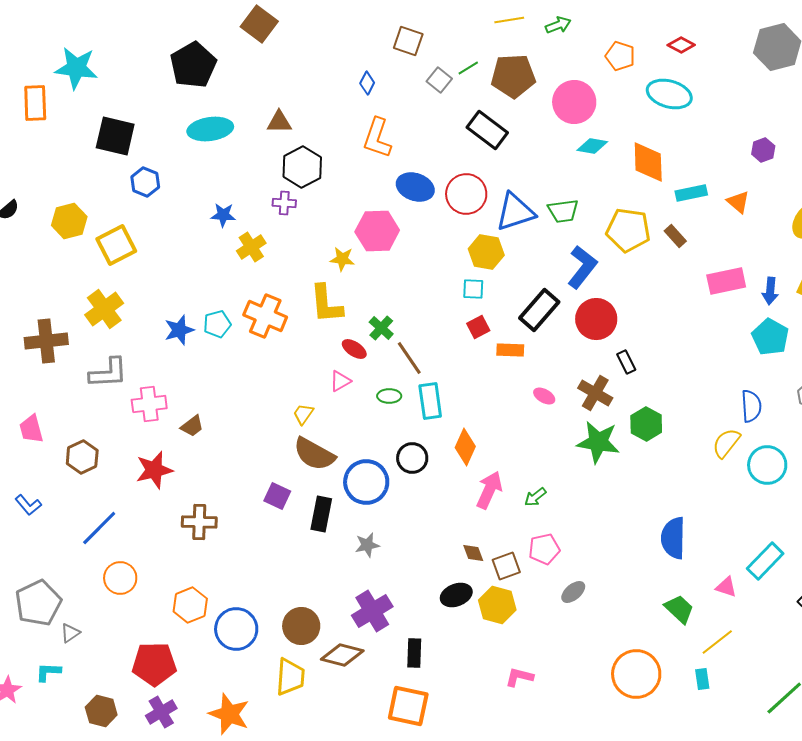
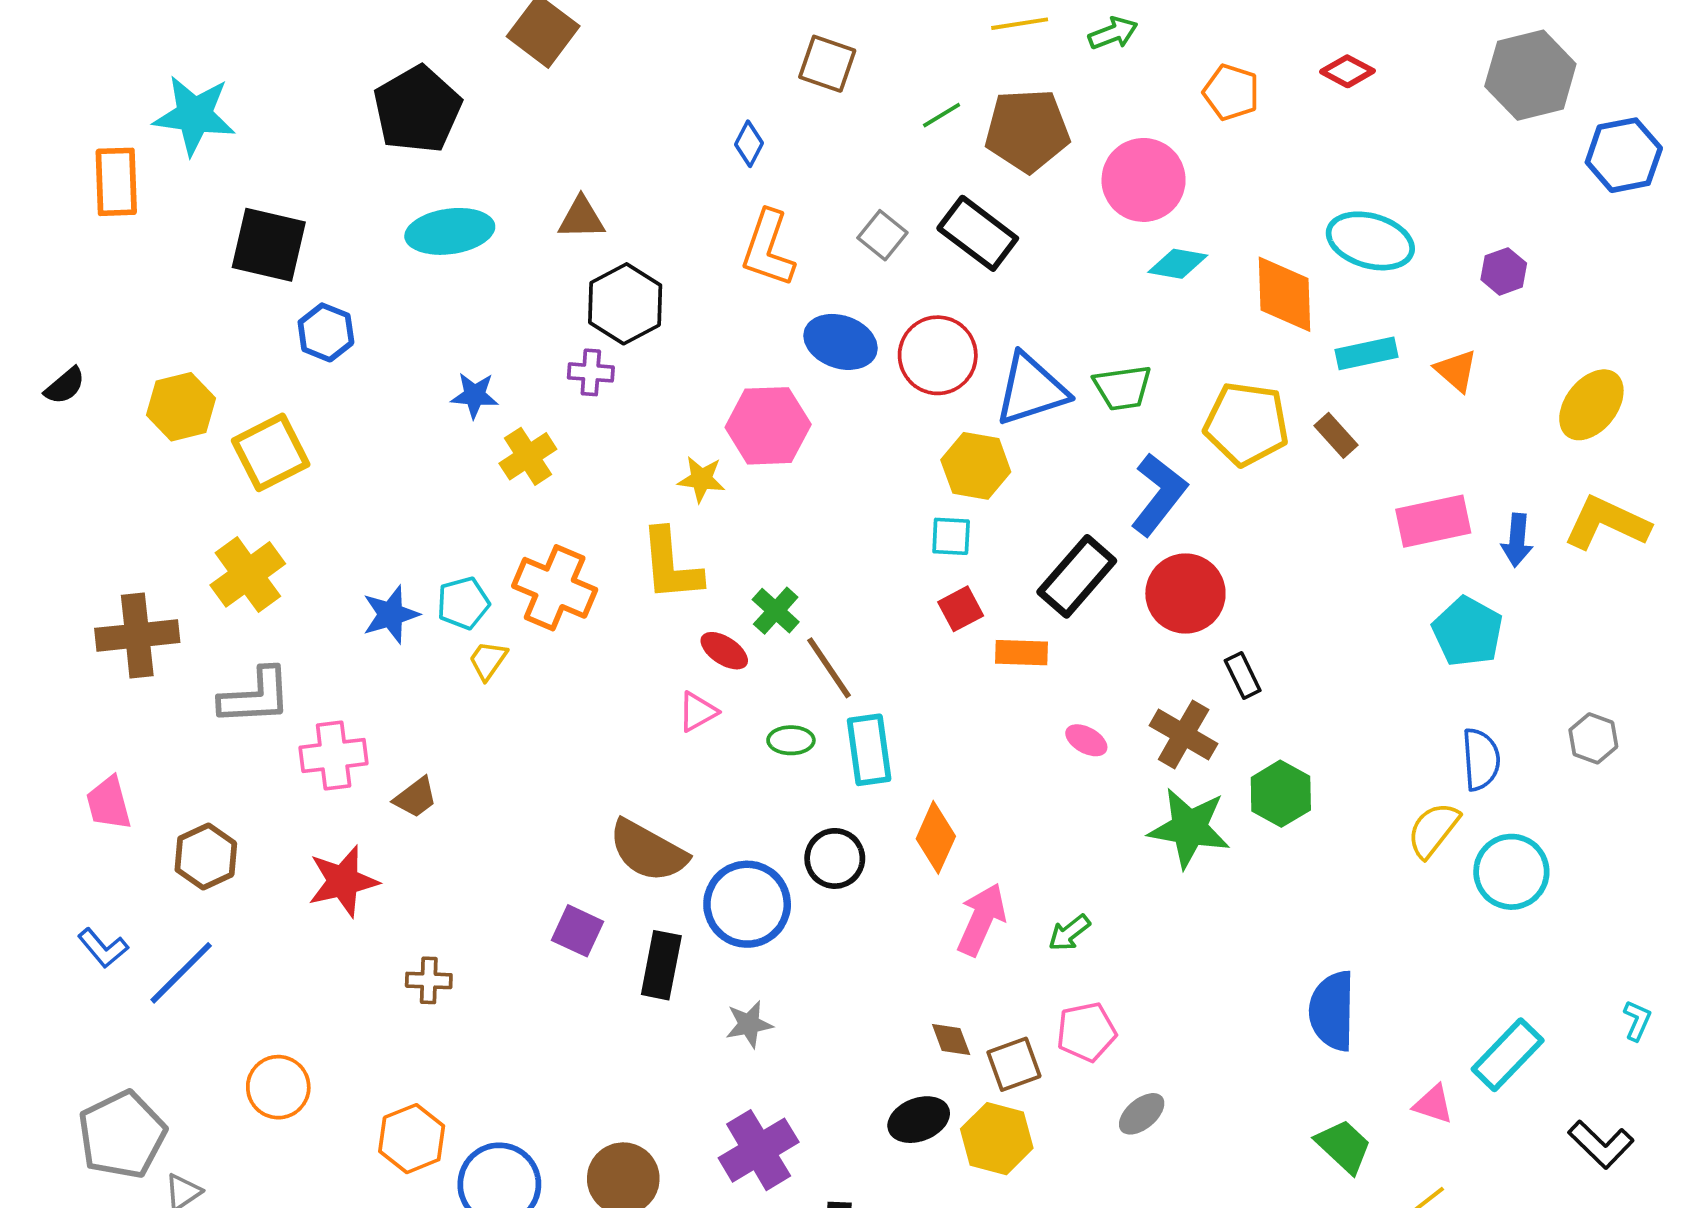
gray square: (439, 80) -> (882, 235), moved
cyan ellipse: (669, 94) -> (1370, 241), moved
cyan pentagon: (770, 337) -> (1468, 632), moved
yellow trapezoid: (303, 414) -> (488, 660), moved
brown cross: (199, 522) -> (429, 980), size x0.7
blue line: (99, 528) -> (181, 973), moved

